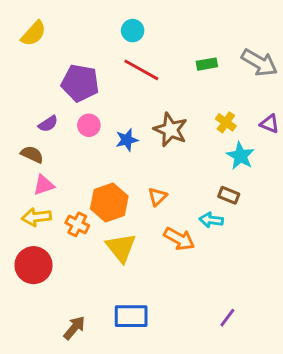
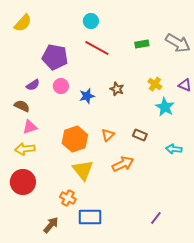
brown star: (170, 130) -> (117, 89), size x0.6
brown rectangle: (229, 195) -> (140, 135), moved
cyan arrow: (211, 220) -> (174, 149), moved
orange cross: (77, 224) -> (68, 198), moved
orange arrow: (179, 239) -> (123, 164), turned -55

